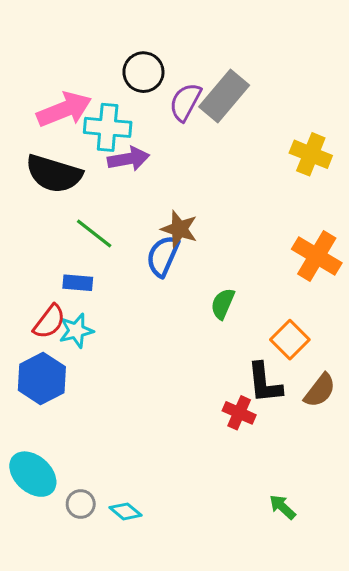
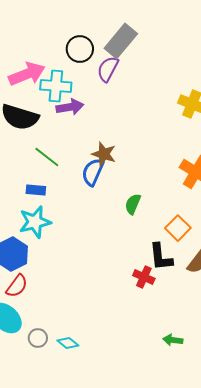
gray rectangle: (224, 96) -> (121, 41), moved
red semicircle: (49, 322) -> (17, 286), moved
cyan star: (76, 331) -> (35, 222), size x1.4
green arrow: (282, 507) -> (173, 340), turned -36

